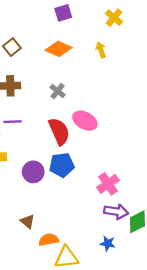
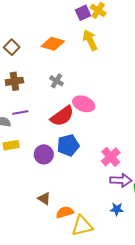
purple square: (63, 13) -> (83, 13), moved
yellow arrow: (101, 50) -> (90, 40), size x1.5
red semicircle: (59, 131) -> (62, 116), turned 85

